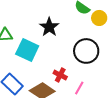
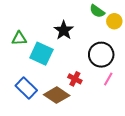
pink line: (79, 88) -> (108, 79), moved

